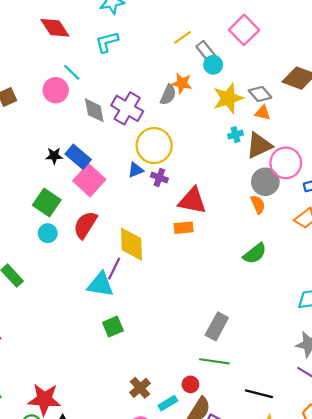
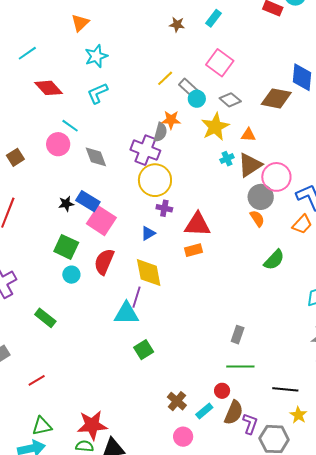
gray diamond: (260, 94) -> (230, 100), moved
purple cross: (127, 108) -> (145, 150), moved
blue triangle: (136, 170) -> (148, 233), moved
green semicircle: (255, 254) -> (274, 260), moved
gray rectangle: (217, 326) -> (238, 335), size x0.7

